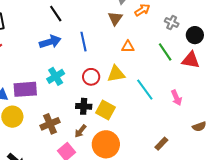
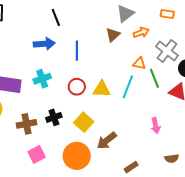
gray cross: (172, 23) -> (167, 51), size x1.6
orange triangle: (128, 47) -> (139, 63), moved
cyan line: (145, 90) -> (128, 87), moved, turned 45
black cross: (84, 106) -> (54, 117), moved, turned -35
brown arrow: (80, 131) -> (107, 141), moved, size x1.5

